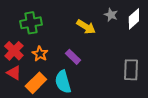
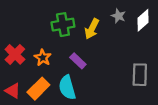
green cross: (31, 23) -> (63, 25), moved
yellow arrow: (86, 27) -> (92, 29), turned 84
red triangle: (14, 73) -> (13, 91), moved

